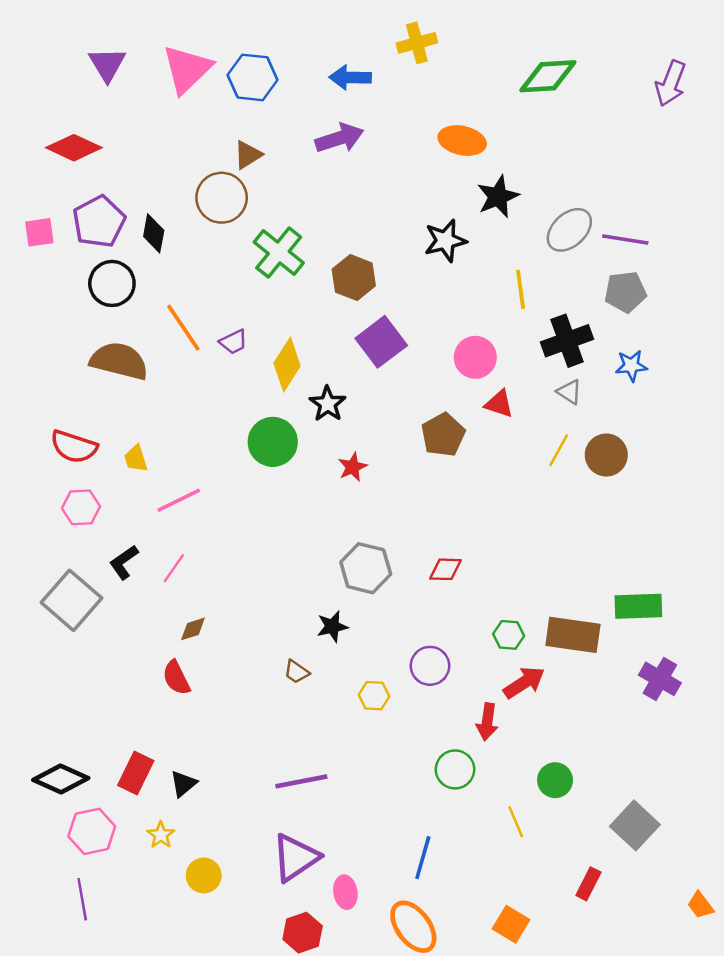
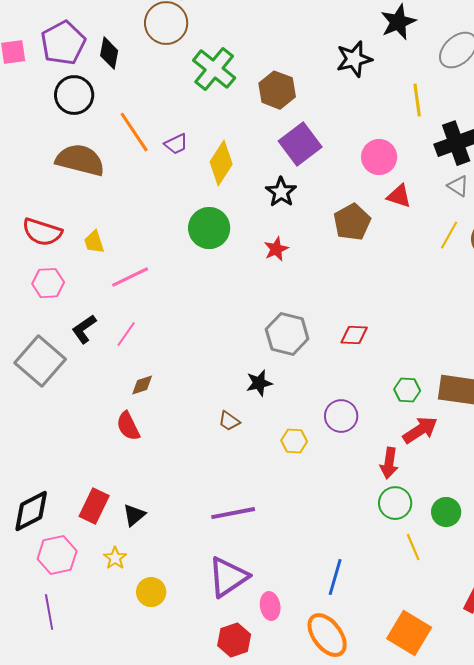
black star: (328, 404) -> (281, 192), moved
green circle: (455, 769) -> (395, 503), moved
black diamond: (61, 779) -> (31, 511), turned -51
orange square: (511, 924) -> (409, 633), size x1.4

